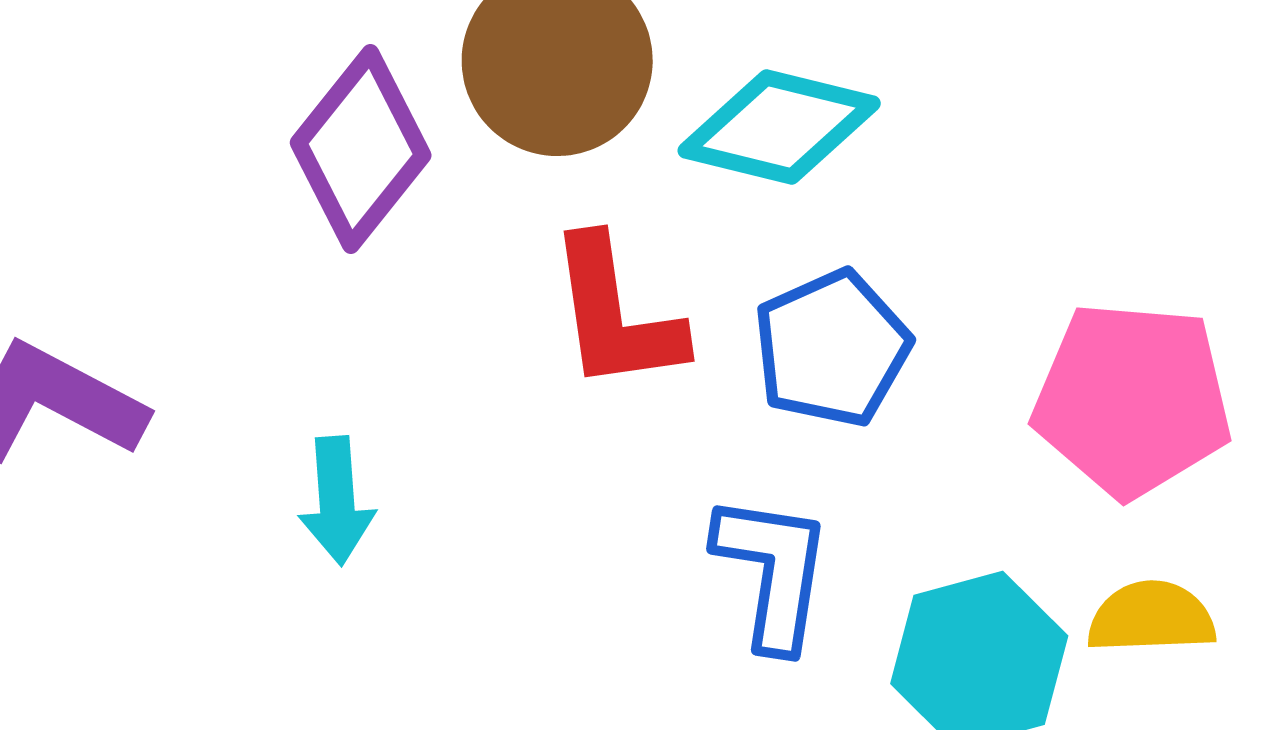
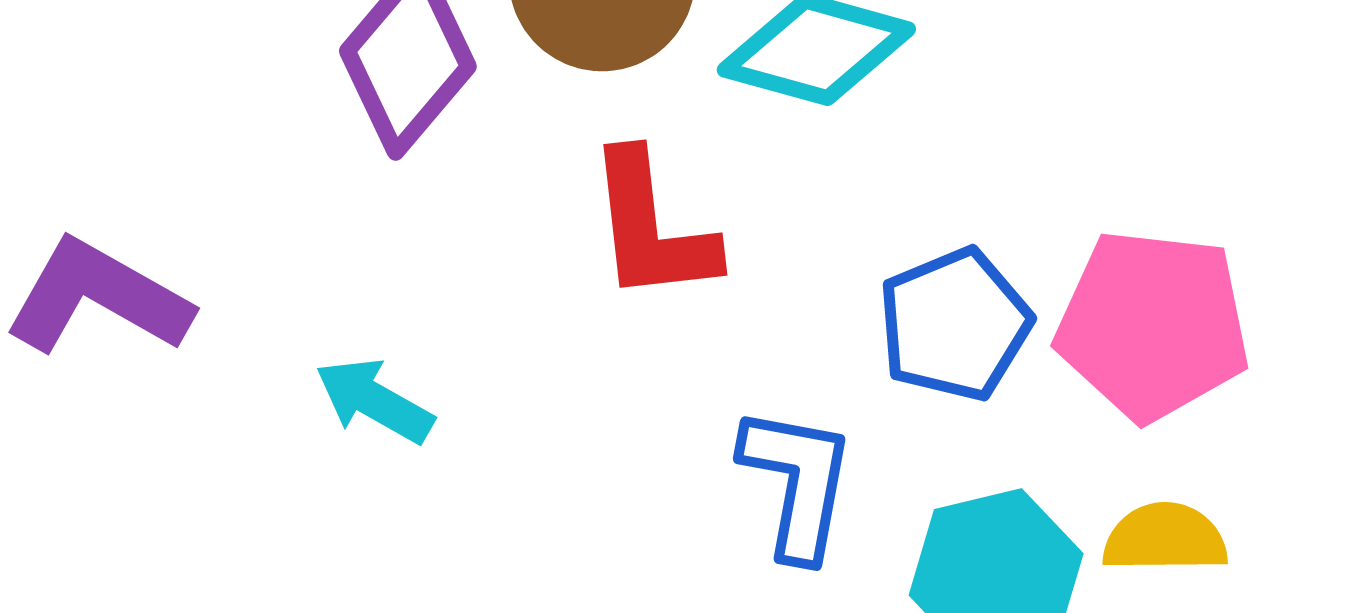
blue pentagon: (832, 348) -> (954, 325), moved
cyan arrow: (337, 501) -> (374, 401), turned 122

